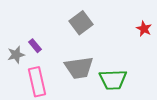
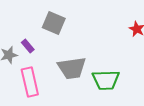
gray square: (81, 23) -> (54, 23), moved, turned -30

